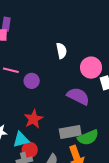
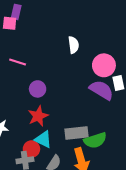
purple circle: (32, 81) -> (38, 89), moved
purple semicircle: (78, 96) -> (101, 90), moved
cyan triangle: (21, 140) -> (43, 139), moved, turned 36

